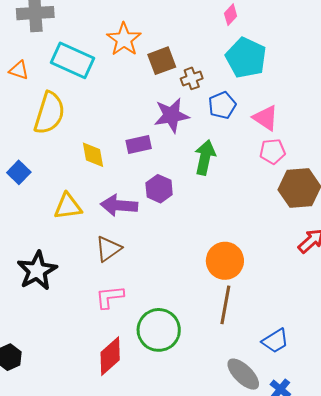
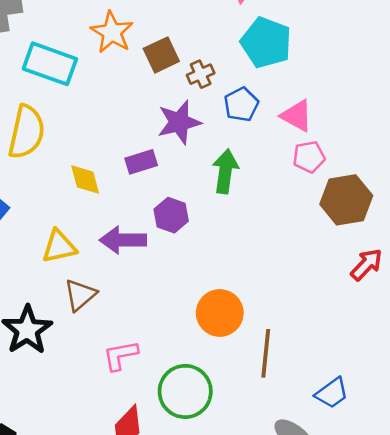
brown triangle: (108, 249) -> (80, 295), moved
orange circle: (225, 261) -> (220, 313), moved

